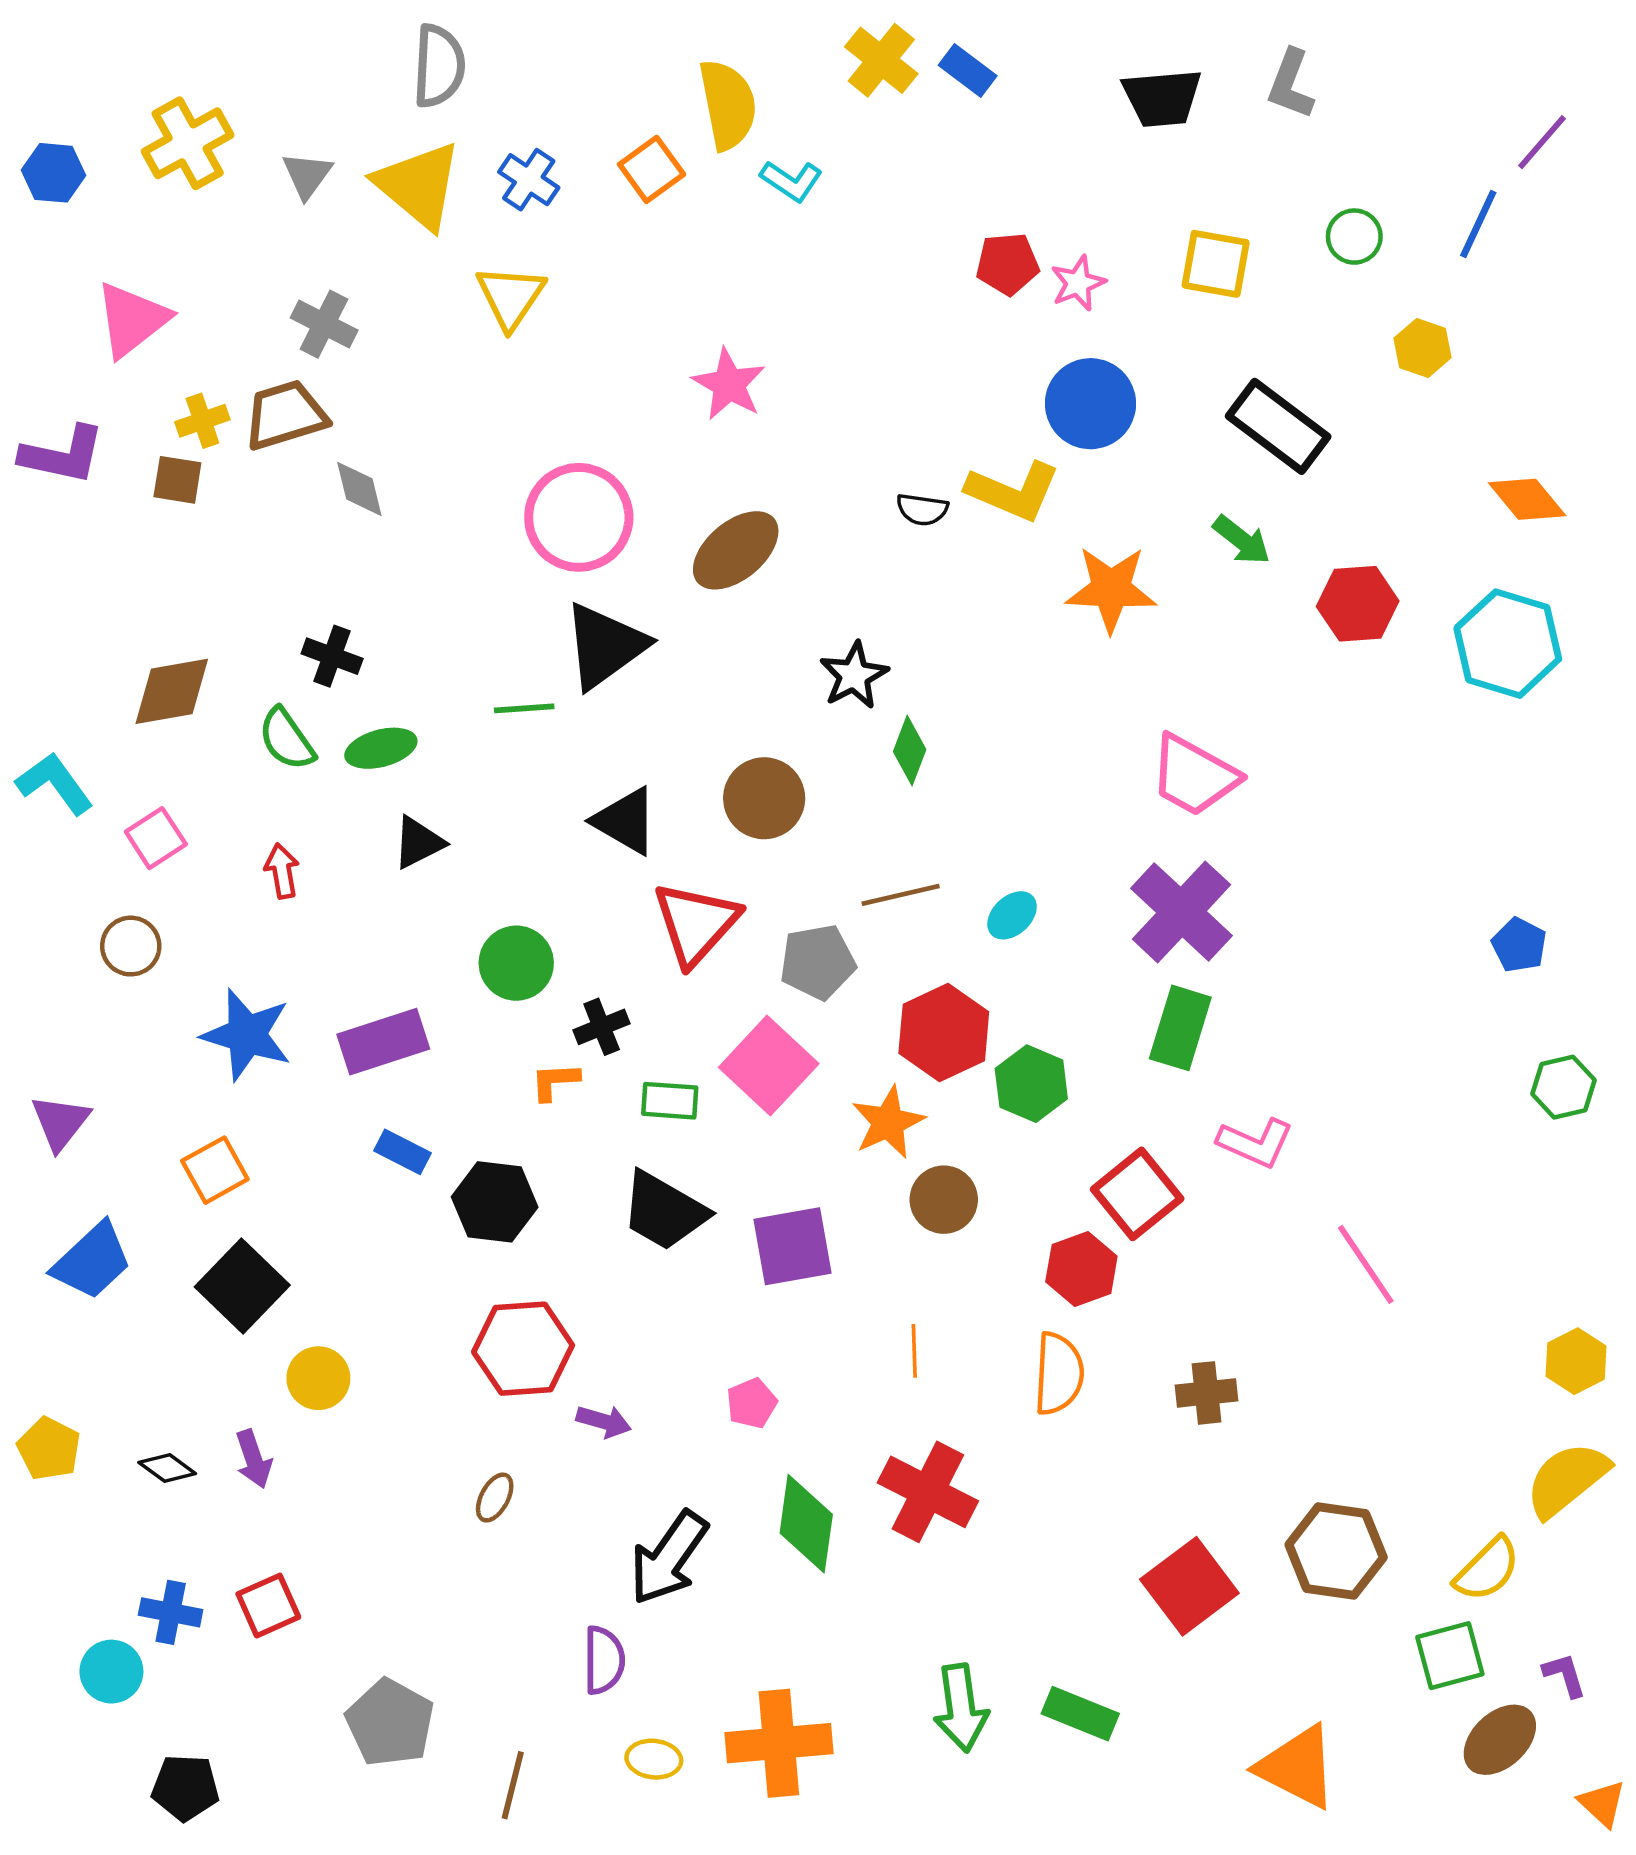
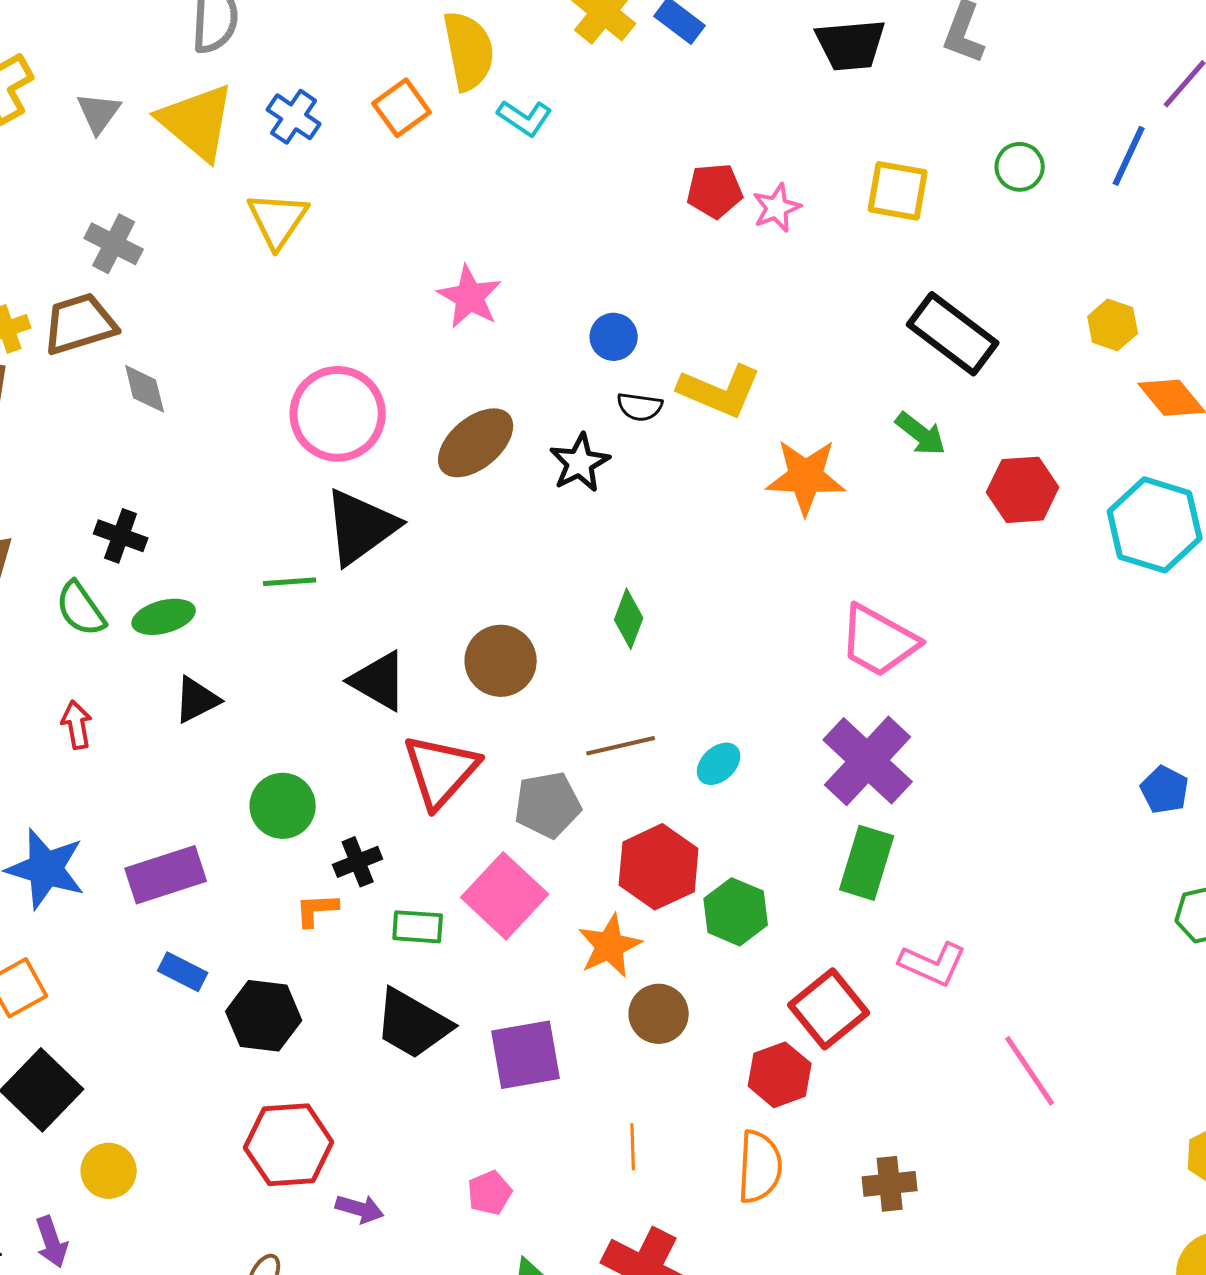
yellow hexagon: (1423, 348) -> (1113, 325), moved
blue circle: (1090, 404) -> (614, 337), moved, size x0.6
black star: (854, 675) -> (580, 463), moved

